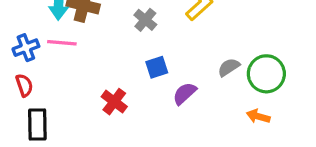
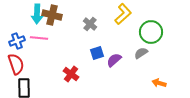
green circle: (266, 74) -> (151, 32), moved
red semicircle: (24, 85) -> (16, 64), size x1.5
purple semicircle: (185, 93) -> (114, 60), moved

